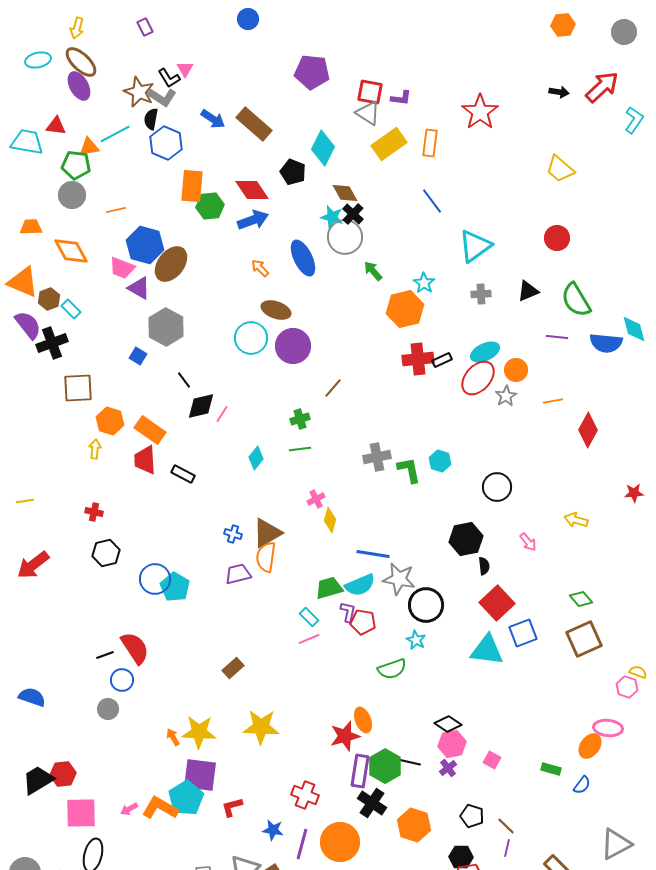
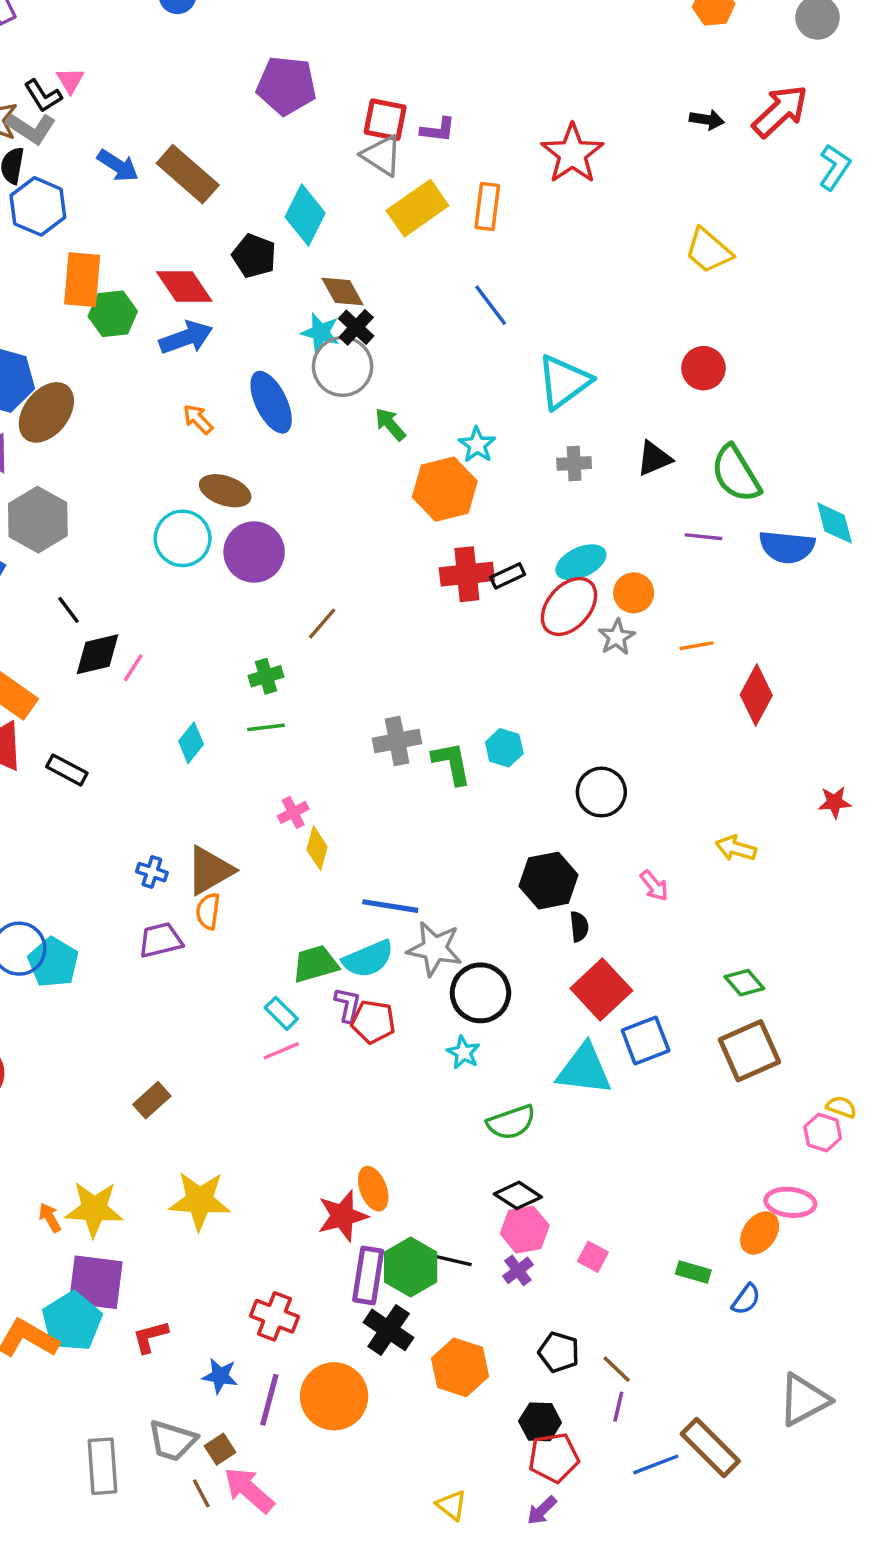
orange semicircle: (266, 557) -> (208, 911), size x0.7
green semicircle: (392, 669) -> (511, 1122), moved

